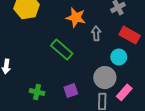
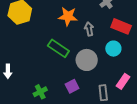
gray circle: (105, 78) -> (87, 60), moved
green cross: (37, 92) -> (40, 92), turned -32

